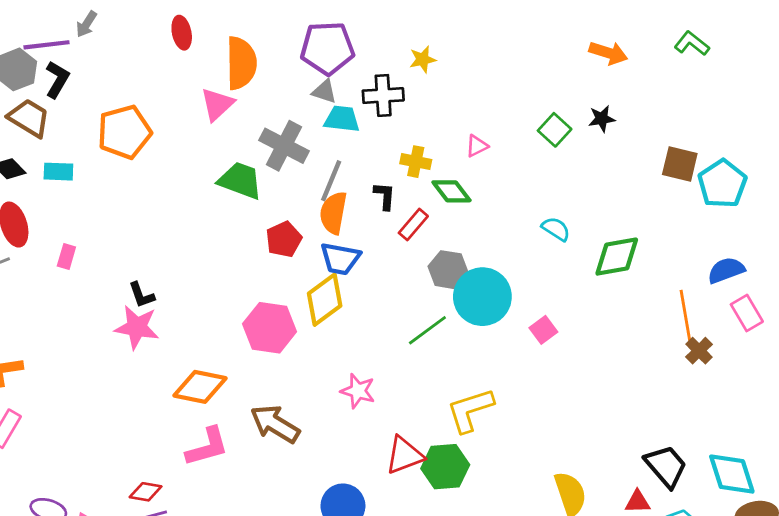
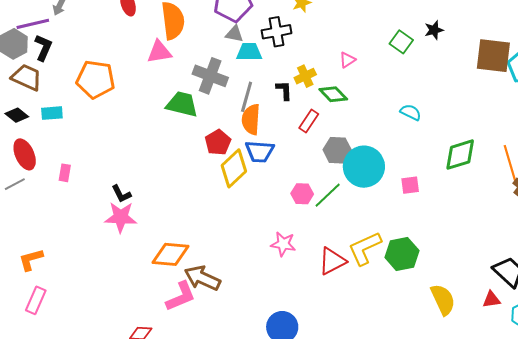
pink triangle: (217, 104) -> (159, 52), turned 40
orange pentagon: (124, 132) -> (96, 79), turned 30
yellow cross: (416, 162) -> (305, 76), turned -30
brown square: (680, 164) -> (493, 56), size x1.4
black L-shape: (385, 196) -> (284, 90), moved
green diamond: (617, 257) -> (460, 155), moved
yellow diamond: (325, 300) -> (234, 168), moved
pink hexagon: (270, 328) -> (302, 194), moved, size x0.6
pink square: (543, 330) -> (410, 185), turned 36
brown arrow: (275, 424) -> (202, 278), moved
red triangle: (404, 455) -> (332, 261), moved
green hexagon: (445, 467) -> (402, 254), moved

